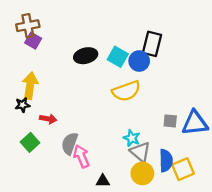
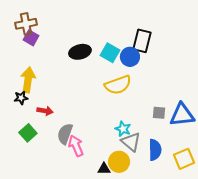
yellow square: (183, 169) -> (184, 159), moved
yellow circle: (142, 173) -> (119, 162), moved
black triangle: (103, 181) -> (104, 169), moved

